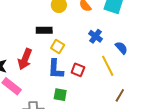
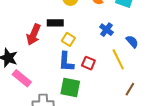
red arrow: (25, 59) -> (34, 35), moved
green square: (60, 95) -> (70, 87), size x1.5

